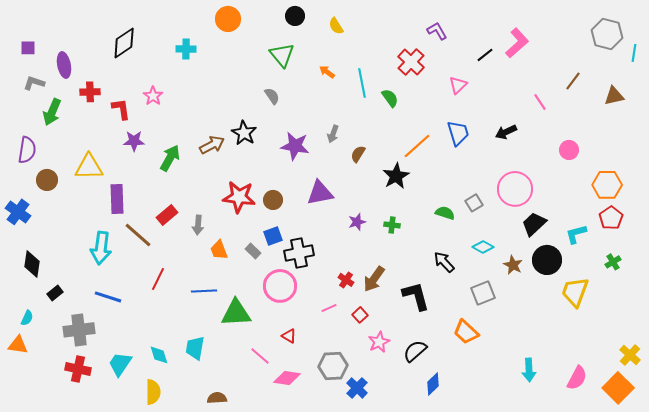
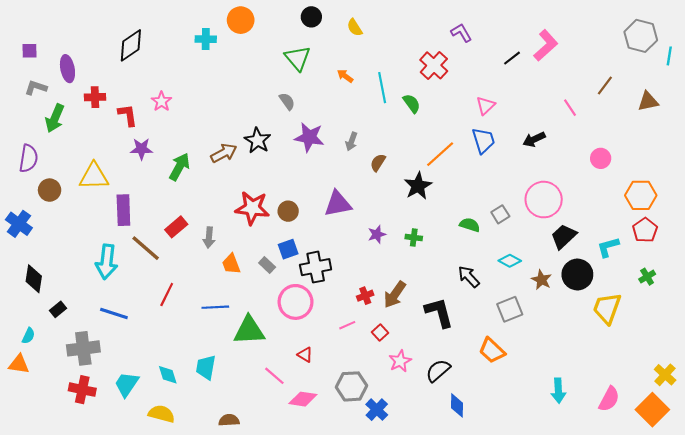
cyan cross: (186, 49) -> (206, 39), moved
pink triangle: (458, 85) -> (486, 106), moved
purple star: (295, 146) -> (309, 137), moved
red cross: (346, 280) -> (365, 296), turned 35
blue diamond: (433, 384) -> (457, 405), turned -45
yellow semicircle: (153, 392) -> (161, 414), turned -75

